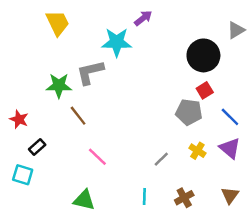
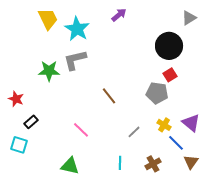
gray triangle: (236, 30) -> (189, 18), moved
cyan star: (117, 42) -> (77, 29), moved, turned 30
brown line: (78, 116) -> (109, 96), moved
blue line: (230, 117) -> (176, 143), moved

